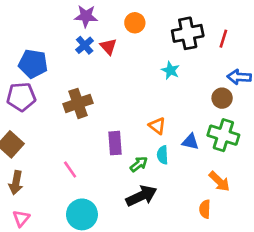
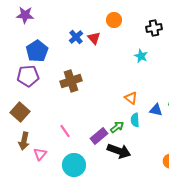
purple star: (86, 16) -> (25, 15), moved
black cross: (188, 33) -> (154, 28), size x0.7
blue pentagon: (33, 64) -> (37, 51), turned 30
purple rectangle: (115, 143) -> (99, 136), moved, turned 54
black arrow: (141, 196) -> (119, 151), turned 45
pink triangle: (21, 218) -> (40, 154), moved

